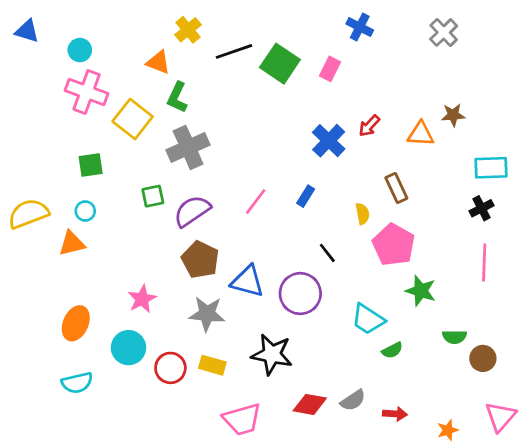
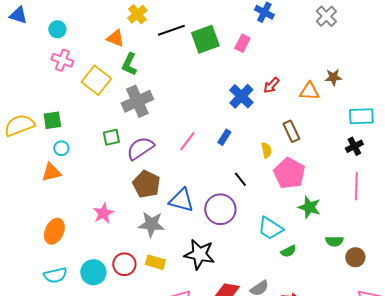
green square: (280, 64) -> (205, 39), turned 36
pink cross: (87, 92) -> (62, 60), size x0.7
green square: (91, 165) -> (52, 120), moved
yellow semicircle: (28, 214) -> (19, 125), moved
cyan circle: (128, 348) -> (93, 272), moved

